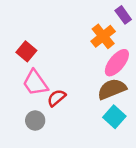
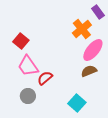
brown semicircle: (112, 89) -> (89, 71), size x0.7
cyan square: (114, 117) -> (77, 103), moved

